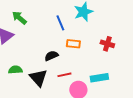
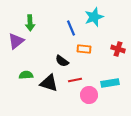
green arrow: (19, 18) -> (30, 23), turned -133
black semicircle: (51, 56) -> (62, 61), turned -120
black triangle: (38, 78) -> (49, 83), turned -30

